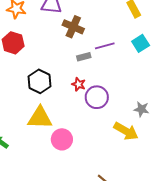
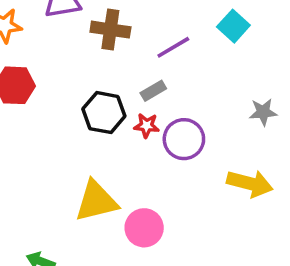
gray rectangle: (84, 57) -> (153, 91), moved
black hexagon: (40, 81) -> (104, 113), moved
gray star: (141, 109) -> (263, 112), moved

